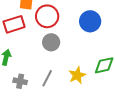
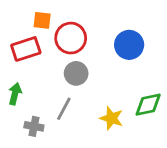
yellow star: (77, 75) -> (111, 118), turned -30
gray line: (47, 78) -> (64, 109), moved

